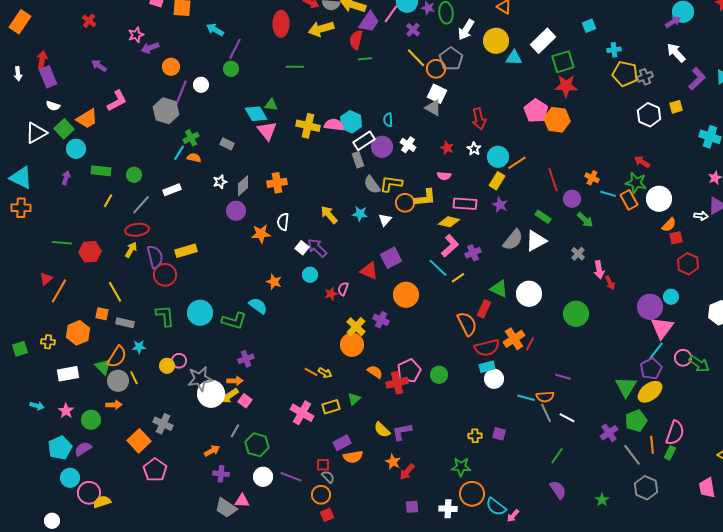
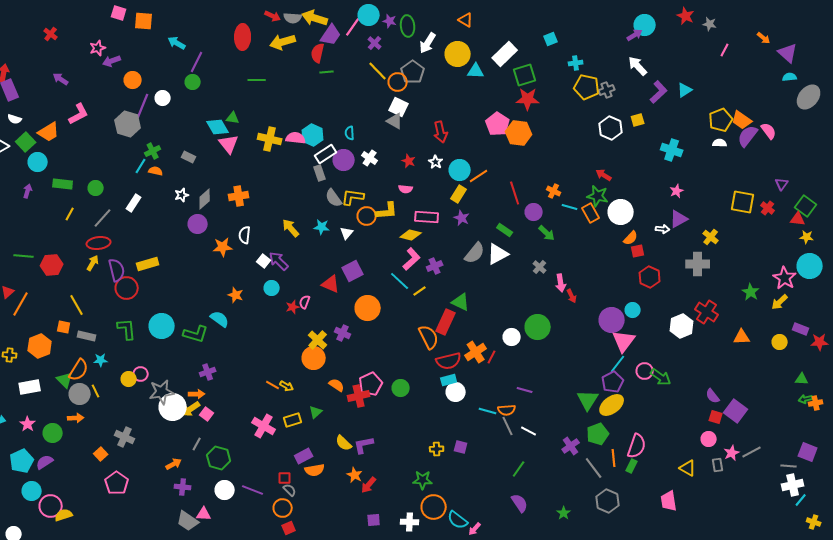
white rectangle: (172, 190) -> (134, 203), turned -36
white circle: (529, 294) -> (512, 337), moved, size x0.7
red rectangle: (484, 309) -> (446, 322), size x1.4
orange square: (139, 441) -> (101, 454), size x0.6

